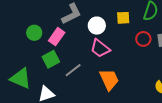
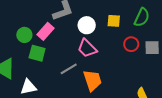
green circle: (34, 33) -> (24, 35), moved
green square: (51, 59) -> (37, 53), turned 36
gray line: (73, 70) -> (69, 69), moved

